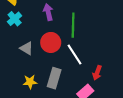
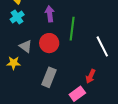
white line: (75, 54) -> (102, 46), moved
yellow star: (30, 82) -> (14, 63), moved

